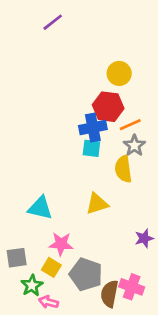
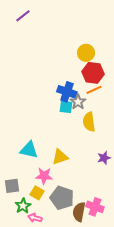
purple line: (53, 22) -> (23, 16), moved
red hexagon: (108, 107) -> (93, 73), moved
blue cross: (93, 127) -> (67, 92), turned 30
gray star: (134, 145) -> (78, 102), moved
yellow triangle: (97, 204) -> (60, 157), moved
purple star: (144, 238) -> (104, 158), moved

